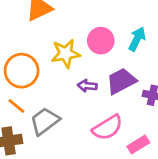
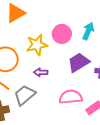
purple arrow: (87, 86) -> (41, 72), moved
pink semicircle: (107, 128) -> (71, 97), turned -150

